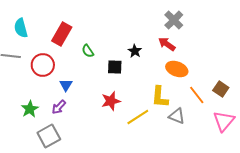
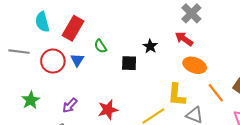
cyan semicircle: (21, 28) -> (42, 22), moved
blue triangle: (66, 85) -> (77, 60), moved
red star: (111, 101) -> (108, 110), moved
green star: (30, 109) -> (31, 100), moved

